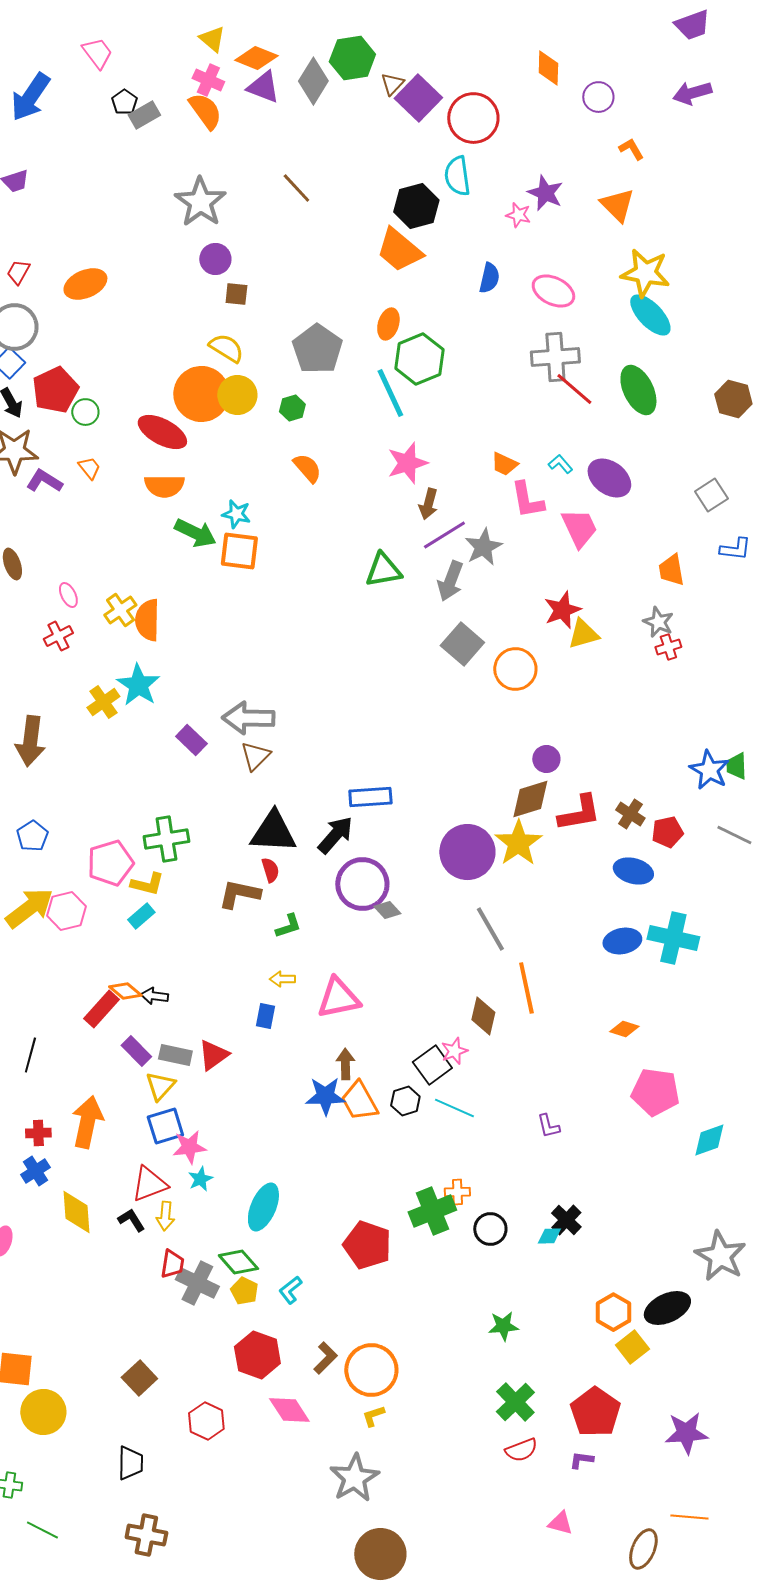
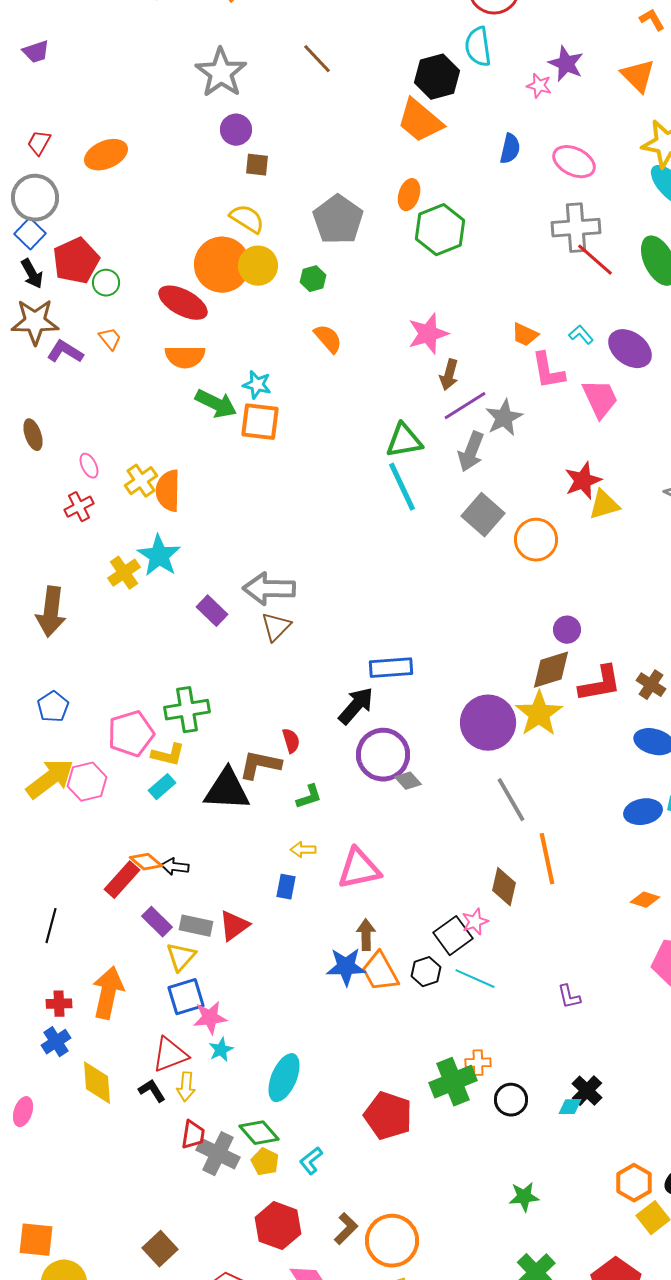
cyan line: (390, 393) -> (402, 487), moved
black triangle: (273, 832) -> (227, 790), moved

